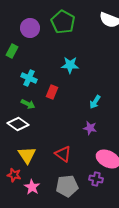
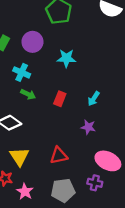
purple circle: (30, 28) -> (32, 42), moved
red rectangle: (52, 92) -> (60, 99), moved
green arrow: (28, 104) -> (28, 94), moved
red triangle: (63, 154) -> (59, 155), turned -48

